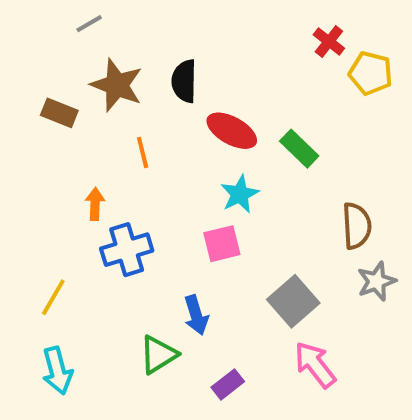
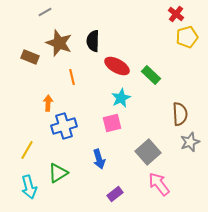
red cross: (329, 41) -> (176, 14), moved
yellow pentagon: (371, 73) -> (187, 37), turned -30
green triangle: (158, 355) -> (58, 173), moved

